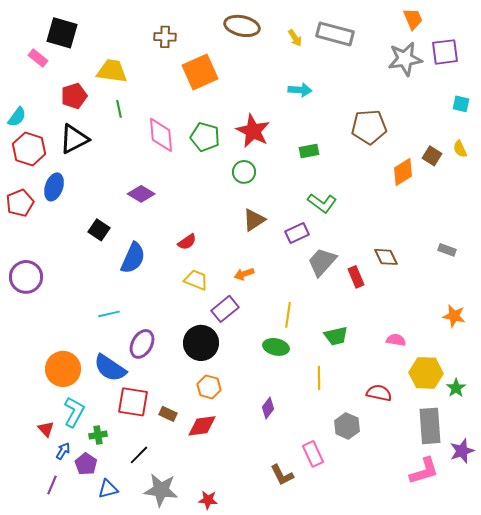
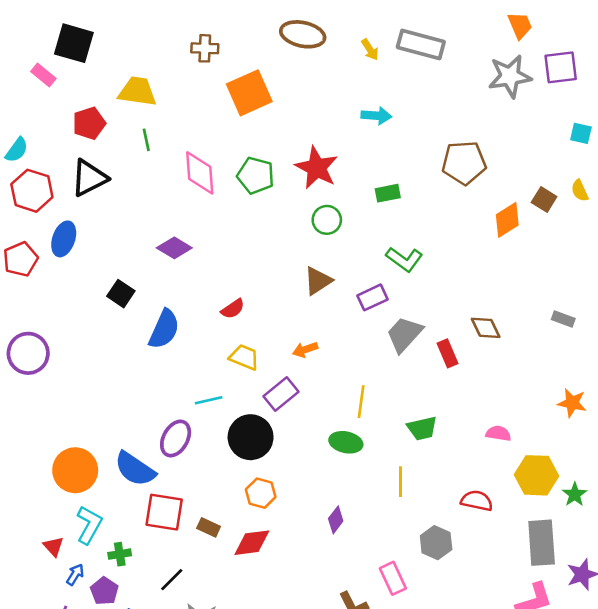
green circle: (244, 172) -> (327, 220), moved
cyan line: (109, 314) -> (209, 400), moved

